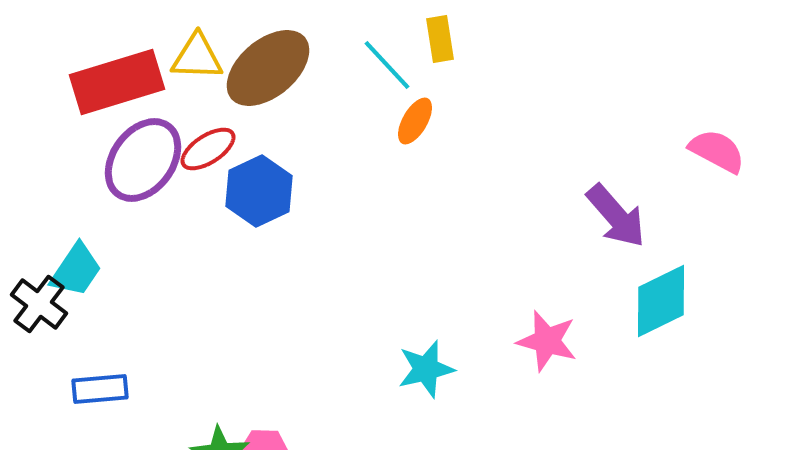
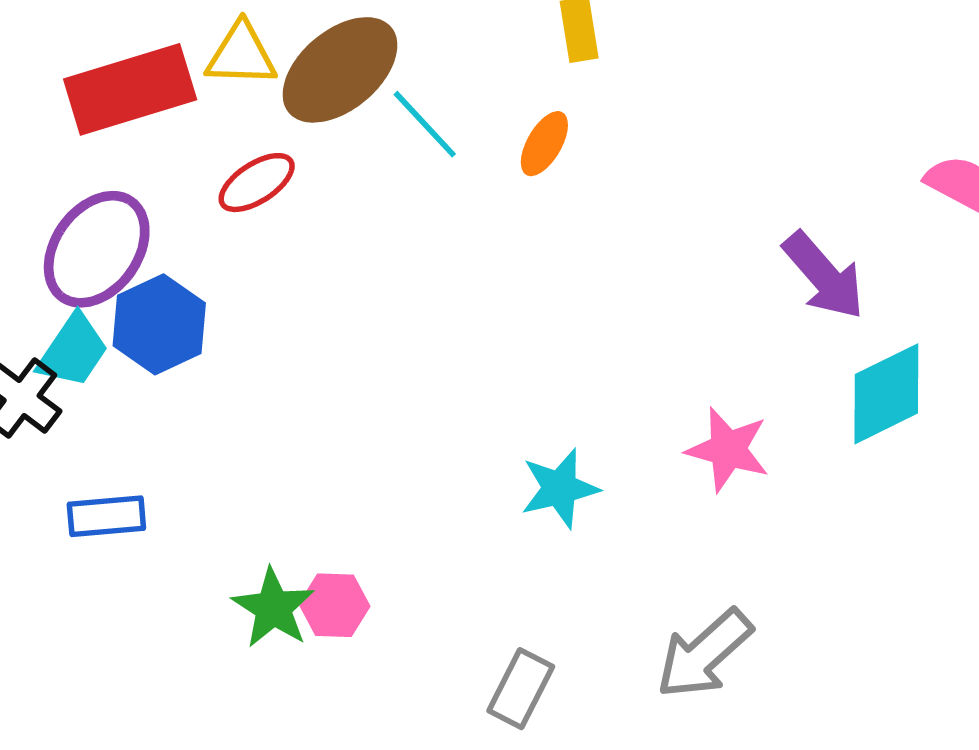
cyan line: (387, 65) -> (425, 124), moved
purple ellipse: (143, 160) -> (97, 249), moved
blue hexagon: (259, 191) -> (159, 324), moved

